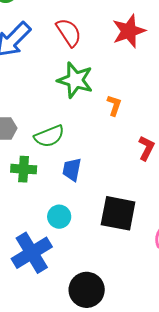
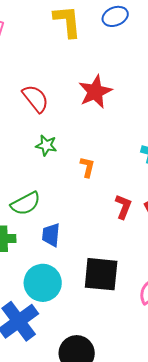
green star: (75, 80) -> (46, 145), size x0.6
cyan circle: (59, 217) -> (43, 283), size x1.6

